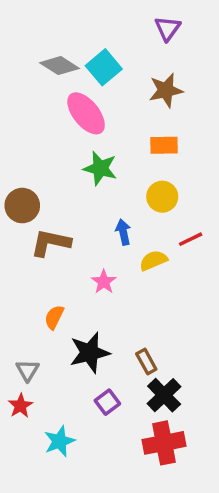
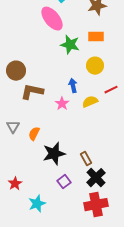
green star: (100, 168) -> (70, 45), moved
pink star: (104, 282) -> (62, 104), moved
gray triangle: (28, 370) -> (13, 127), moved

